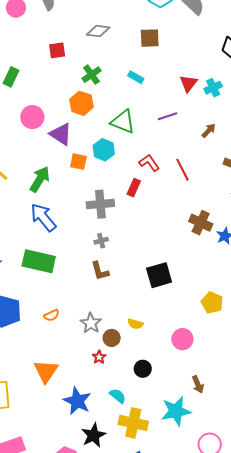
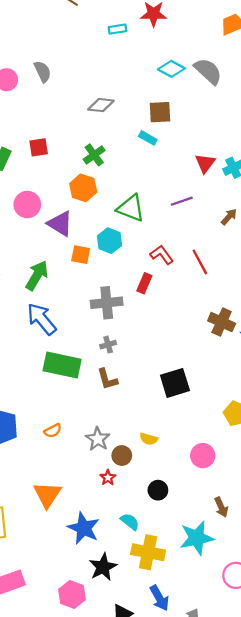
red square: (57, 50) -> (39, 147), moved
cyan rectangle: (136, 77) -> (148, 138), moved
green rectangle: (39, 261) -> (62, 365), moved

